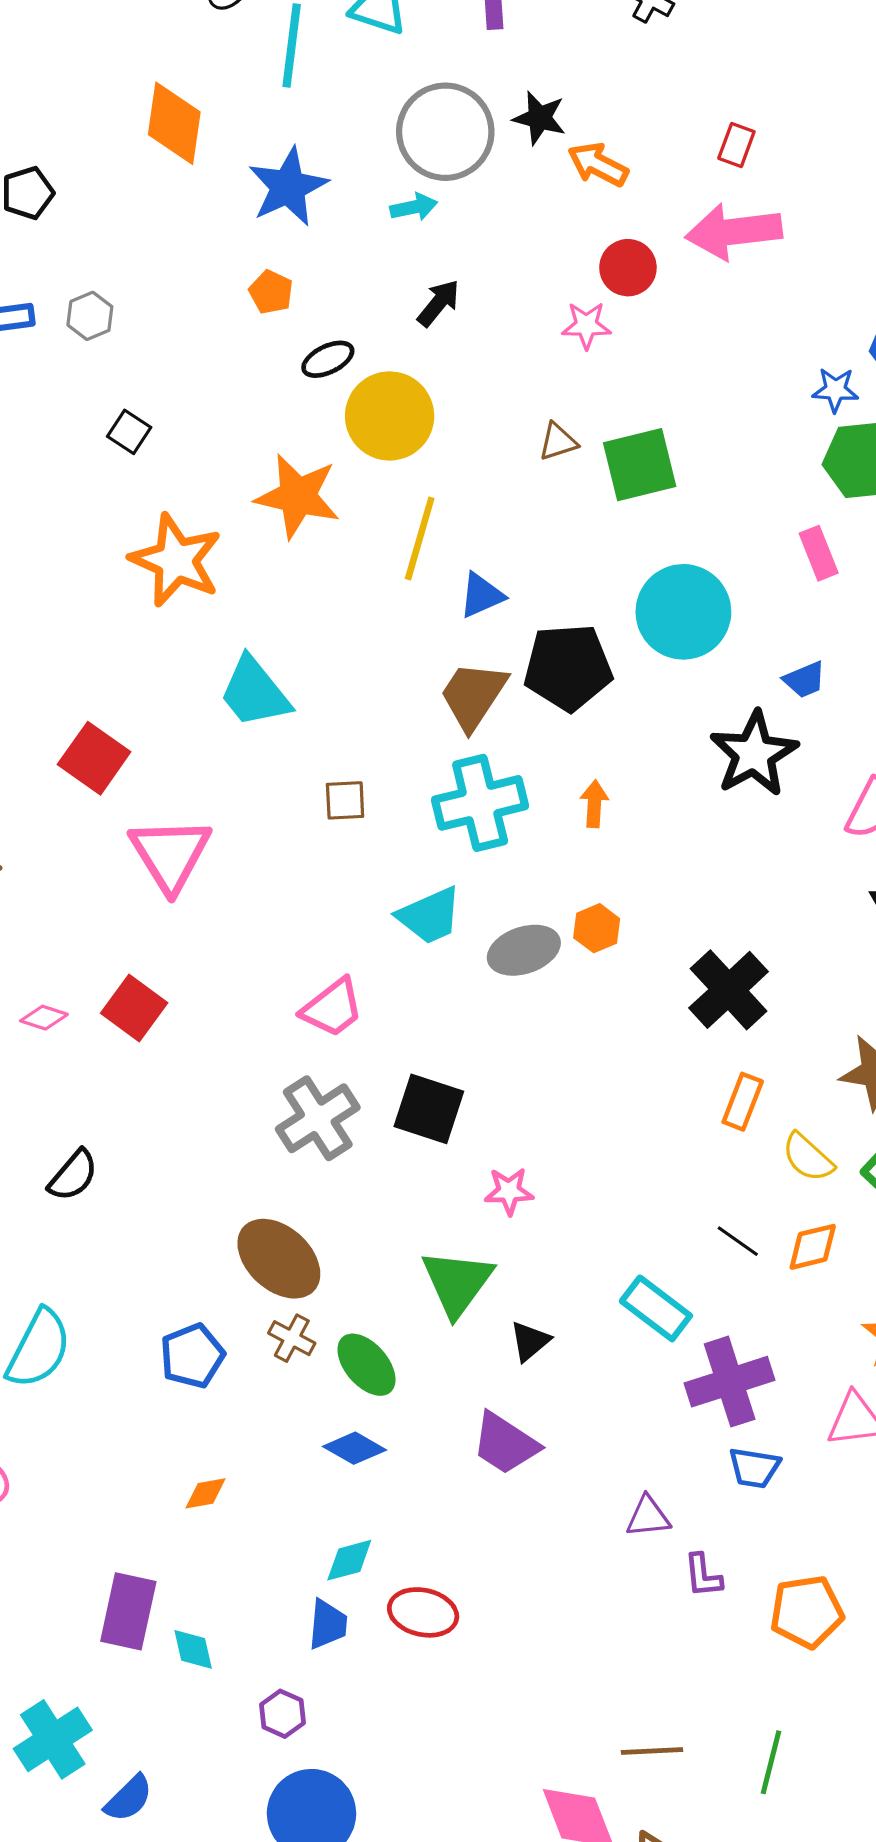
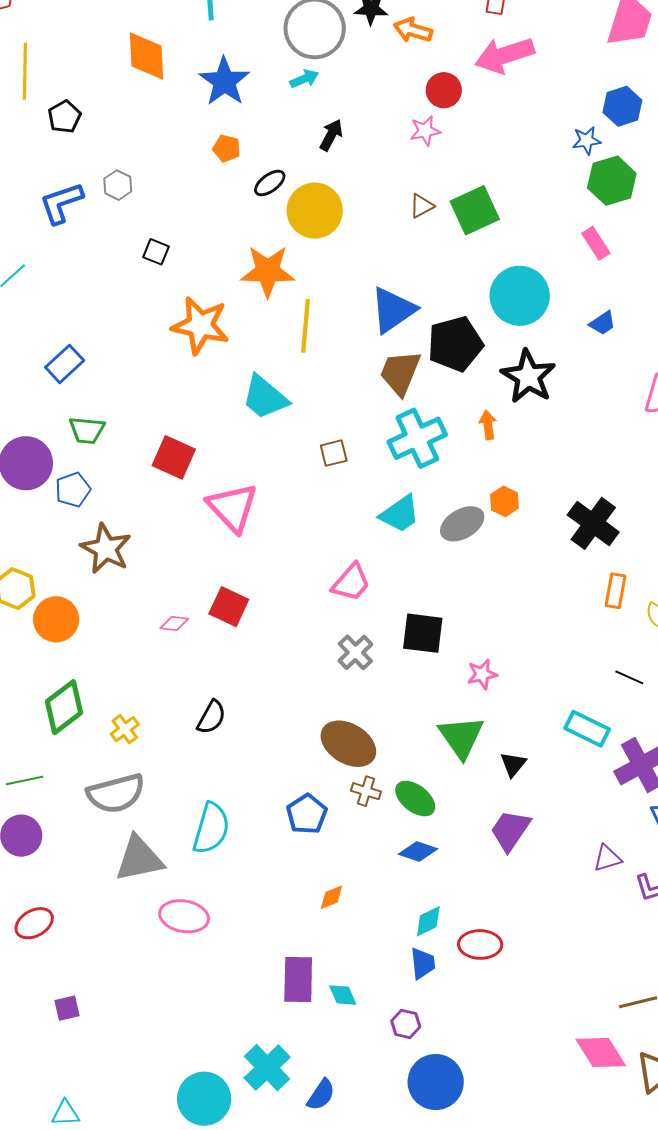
yellow line: (420, 539) -> (306, 326), moved
blue triangle: (481, 595) -> (393, 310), size x1.6
black star: (754, 754) -> (528, 377), moved
gray cross: (318, 1118) -> (355, 652), size x0.7
purple trapezoid: (505, 1444) -> (510, 830), turned 102

